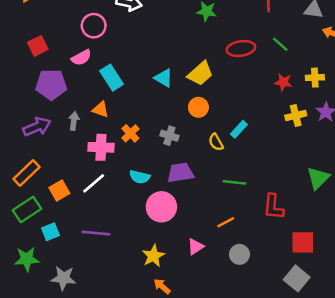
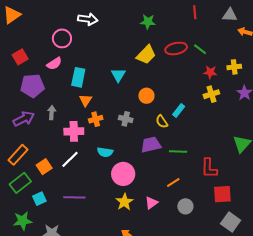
green line: (280, 44) -> (200, 49), moved
yellow trapezoid: (200, 74) -> (146, 55), moved
cyan rectangle: (112, 78) -> (78, 77), turned 48
cyan triangle: (164, 78) -> (118, 75), turned 35
orange triangle: (101, 109) -> (86, 100), moved, turned 48
yellow cross: (296, 116) -> (211, 94), moved
orange cross: (130, 133) -> (96, 119), turned 32
purple trapezoid: (180, 173) -> (151, 145), moved
red square: (303, 242) -> (222, 194), moved
yellow star: (153, 256) -> (124, 202), moved

